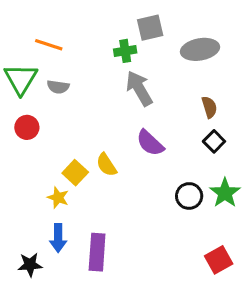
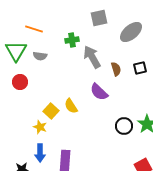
gray ellipse: (200, 49) -> (131, 32), turned -30
green cross: (125, 51) -> (72, 40), moved
brown semicircle: (209, 107) -> (116, 69), moved
black square: (214, 141) -> (140, 68), moved, turned 32

